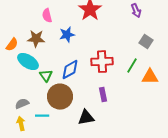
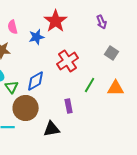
blue star: (67, 35) -> (37, 37), moved
red cross: (102, 62) -> (68, 61), moved, turned -30
green line: (132, 66) -> (90, 85), moved

